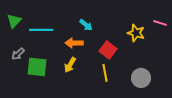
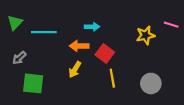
cyan arrow: (86, 25) -> (92, 27), turned -40
yellow star: (136, 33) -> (145, 35), turned -30
red square: (108, 50) -> (105, 53), moved
green square: (37, 67) -> (33, 83), moved

